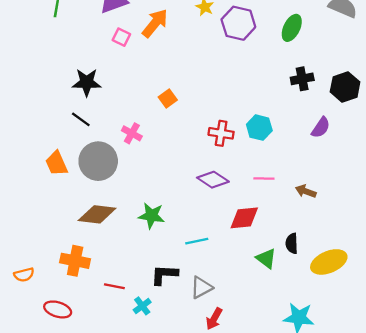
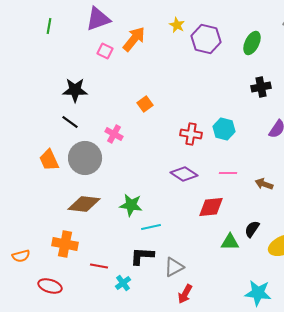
cyan line: (197, 241) -> (151, 227), moved
black semicircle: (292, 243) -> (252, 229), turned 36
green triangle: (266, 258) -> (230, 242), turned -36

